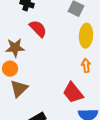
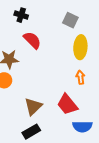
brown triangle: (19, 89) -> (33, 106), moved

